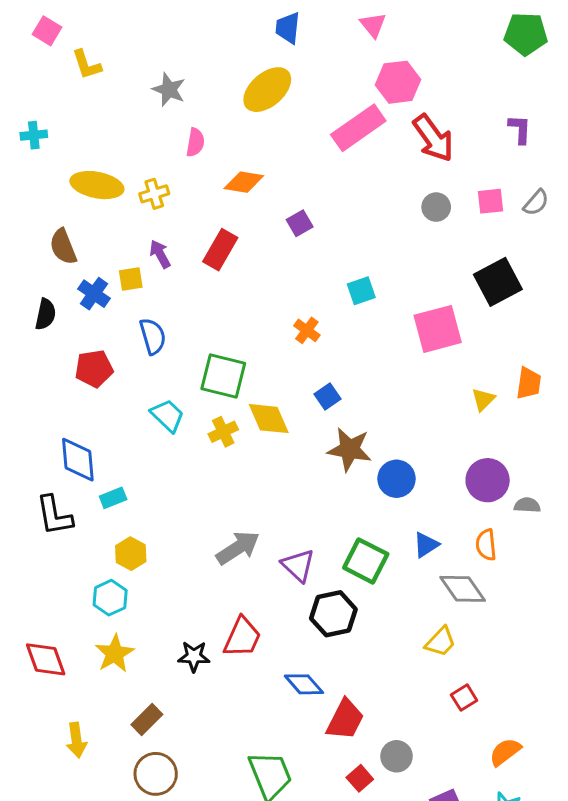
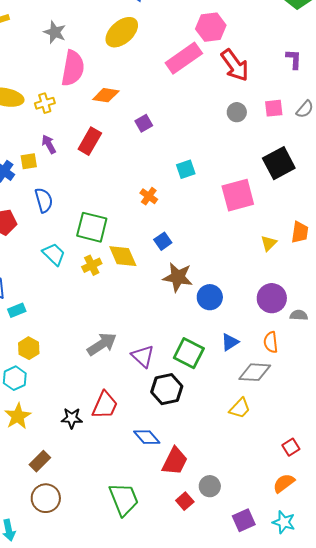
pink semicircle: (195, 142) -> (73, 68), size x1.8
gray diamond: (463, 589) -> (255, 372), turned -52
red square: (464, 698) -> (291, 447), moved

